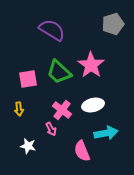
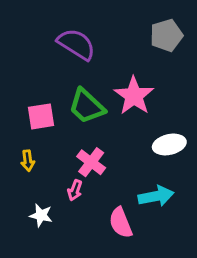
white ellipse: (93, 105) -> (169, 144), moved
pink arrow: (51, 129) -> (75, 190), turned 48

